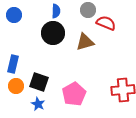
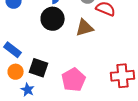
blue rectangle: (13, 64) -> (13, 50), turned -66
blue star: (38, 104) -> (28, 90), moved

